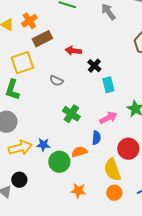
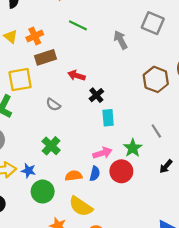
green cross: (71, 114) -> (51, 146), moved
blue semicircle: (96, 138) -> (95, 174), moved
red circle: (128, 149) -> (121, 171), moved
orange semicircle: (79, 152) -> (74, 176), moved
yellow semicircle: (112, 170) -> (81, 206), moved, turned -45

